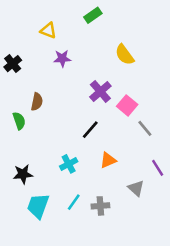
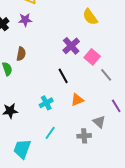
purple star: (62, 58) -> (25, 20), moved
black line: (90, 130) -> (63, 76), turned -70
cyan trapezoid: (38, 206) -> (22, 149), moved
gray cross: (100, 206) -> (84, 136), moved

